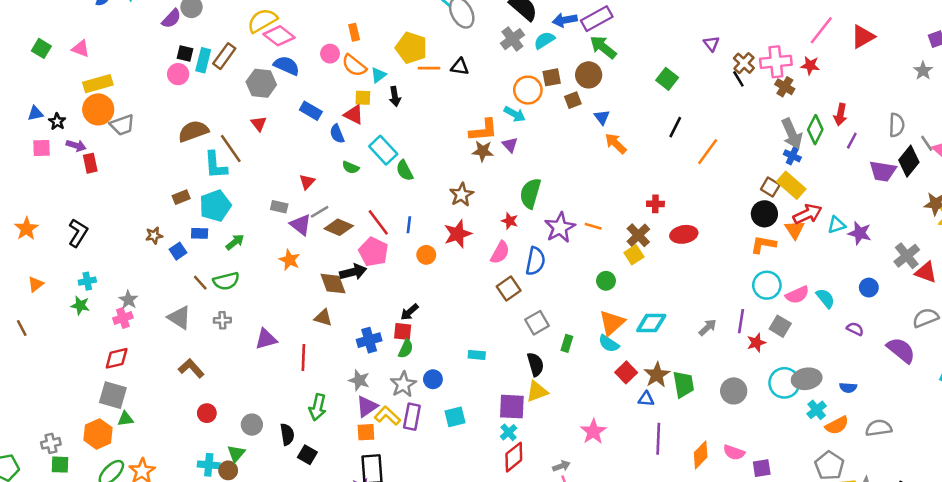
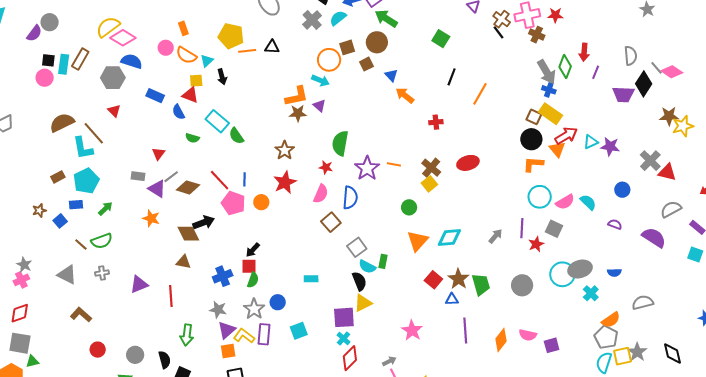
red cross: (655, 204) -> (436, 122), moved
pink pentagon: (373, 252) -> (233, 203), moved
cyan semicircle: (609, 344) -> (367, 267), moved
orange semicircle: (837, 425) -> (611, 320), moved

